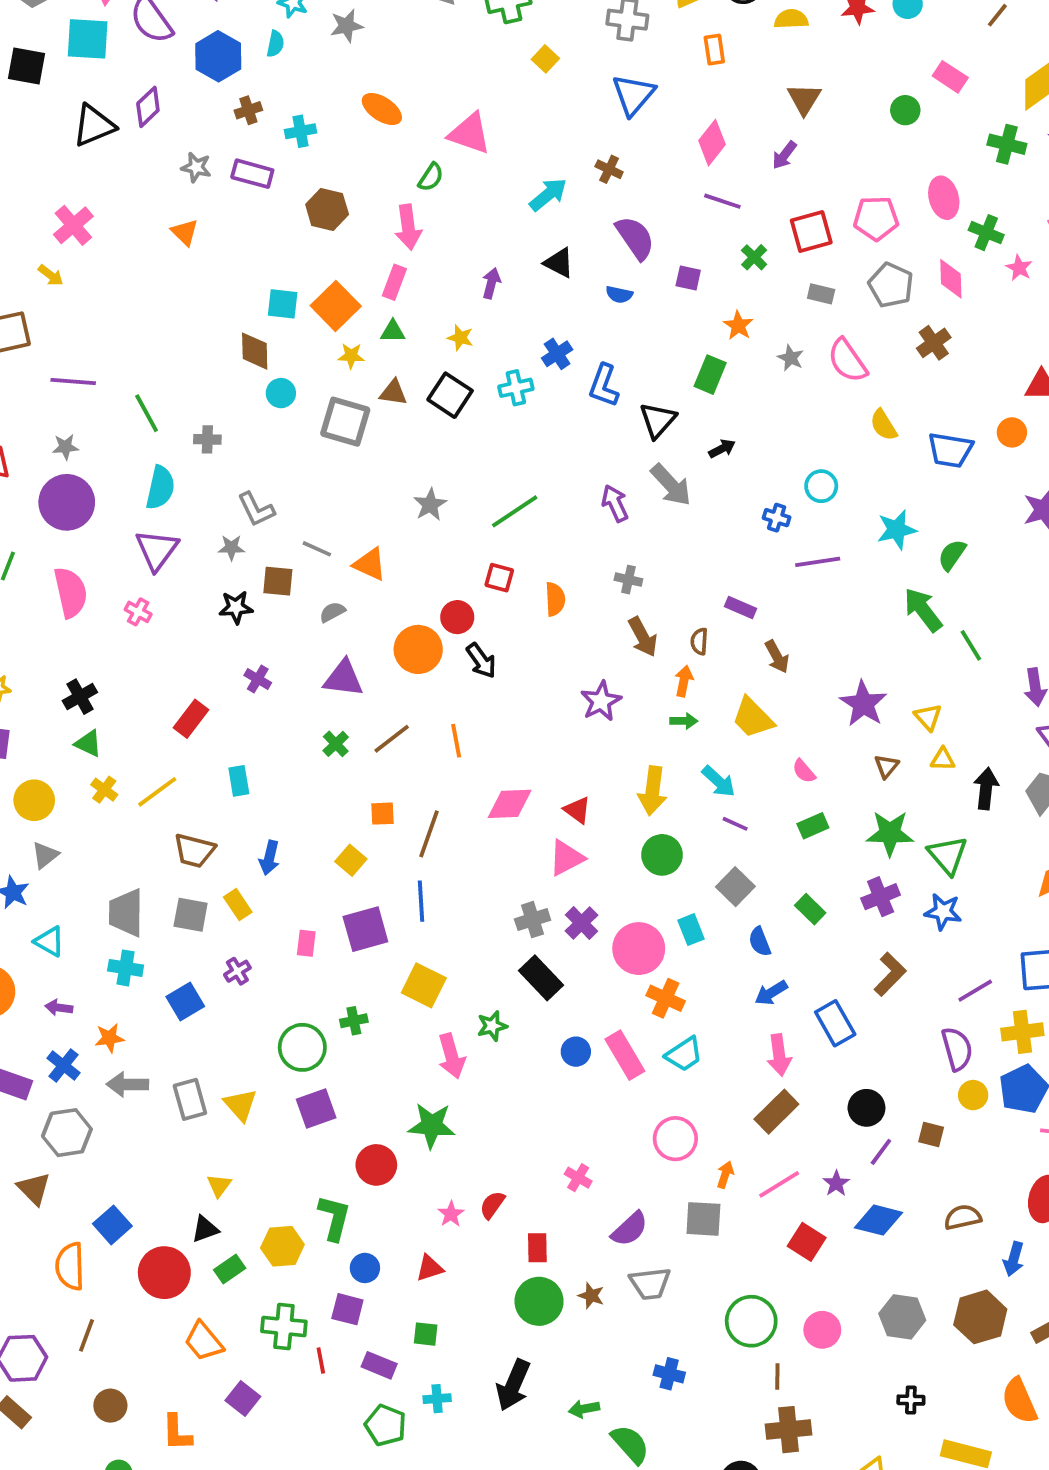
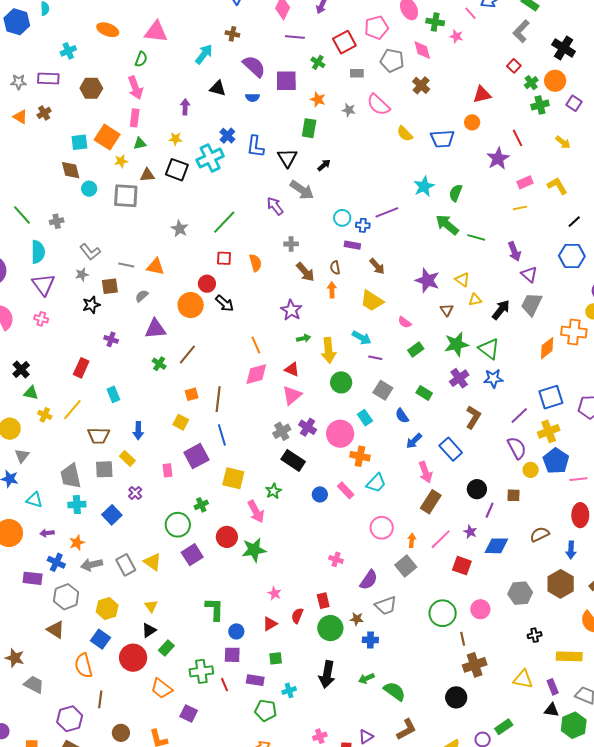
brown cross: (248, 110) -> (44, 113), moved
purple square: (688, 278) -> (286, 81), size x1.6
cyan cross: (516, 388) -> (210, 158), size x1.5
cyan circle: (821, 486) -> (342, 218), moved
blue cross: (777, 518) -> (363, 225), moved
green line: (971, 645) -> (476, 237), turned -30
green arrow: (684, 721) -> (304, 338), moved
orange line: (456, 741) -> (256, 345), moved
black arrow: (986, 788) -> (501, 310), turned 45
pink rectangle: (625, 1055) -> (346, 490), size x0.7
red circle: (376, 1165) -> (227, 537), moved
red semicircle: (492, 1205) -> (297, 616), moved
gray square: (703, 1219) -> (406, 566), turned -30
yellow hexagon: (282, 1246) -> (107, 609), moved
blue cross: (669, 1374) -> (370, 640), moved

